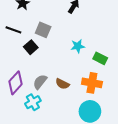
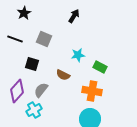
black square: (31, 47) -> (32, 64), moved, turned -32
brown semicircle: (62, 84) -> (63, 75), moved

